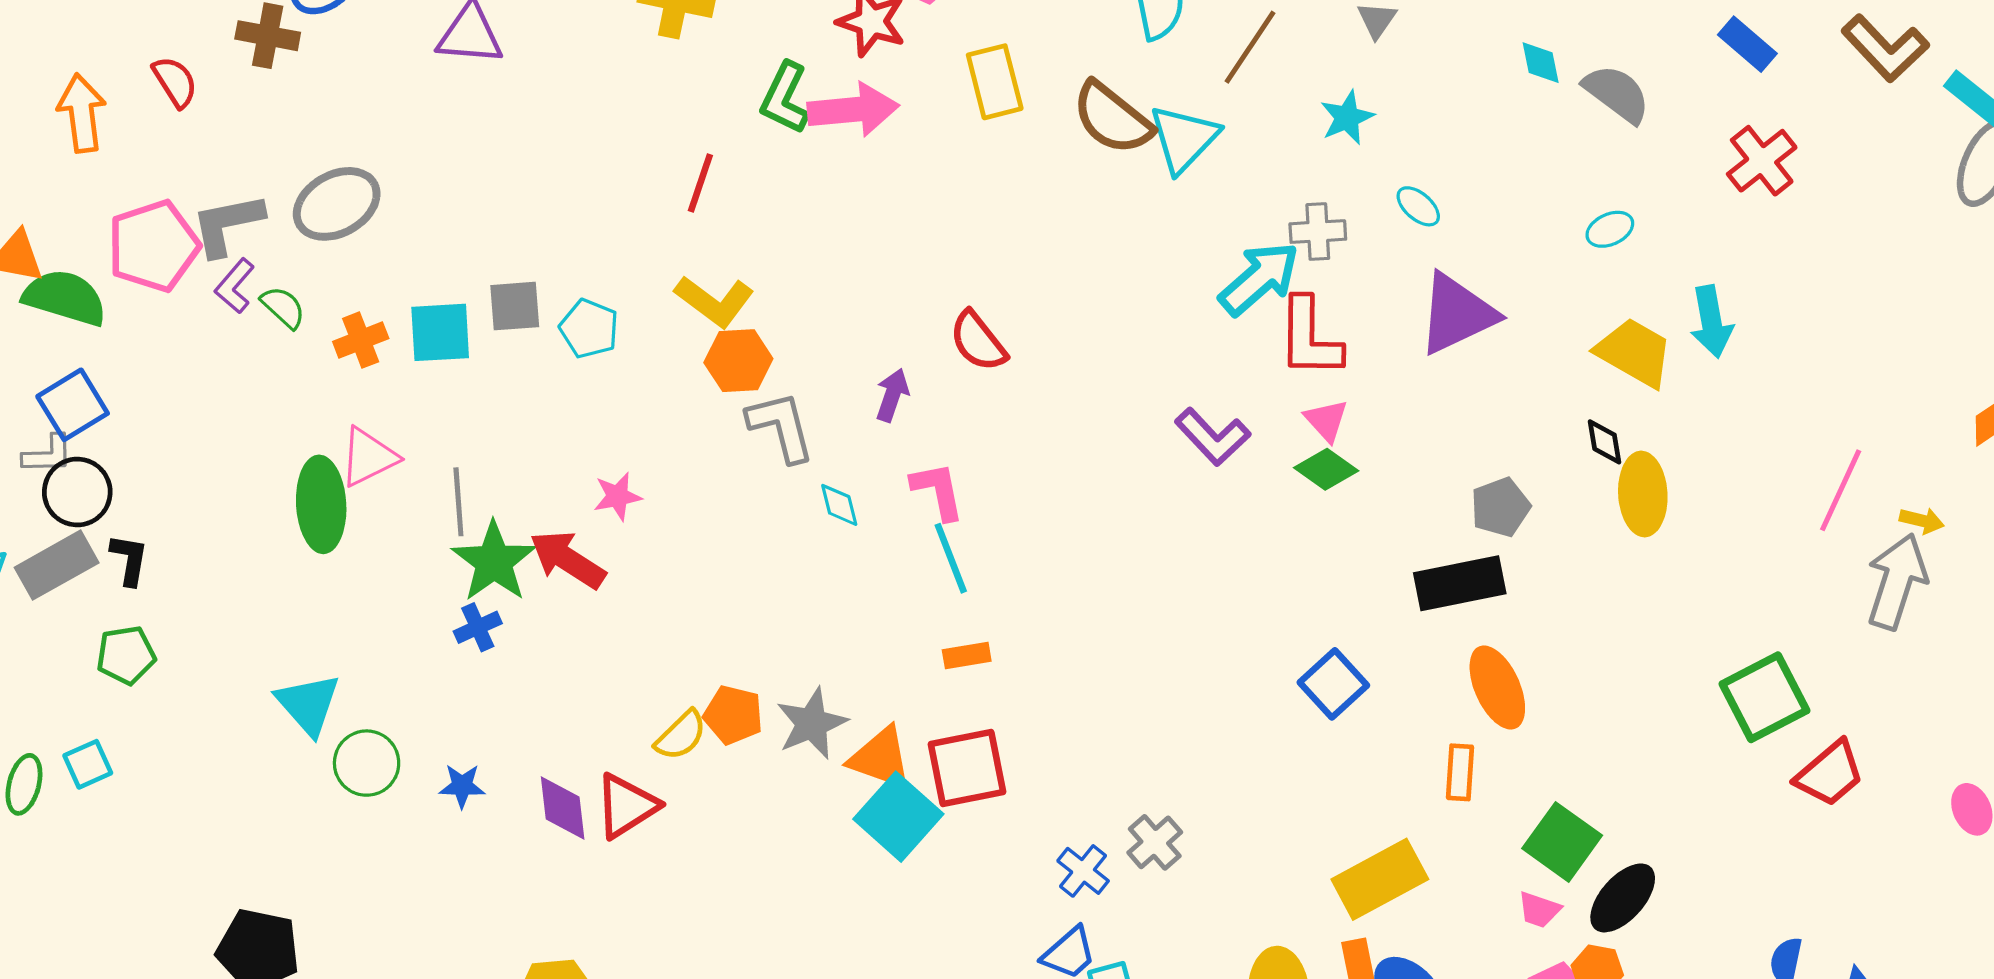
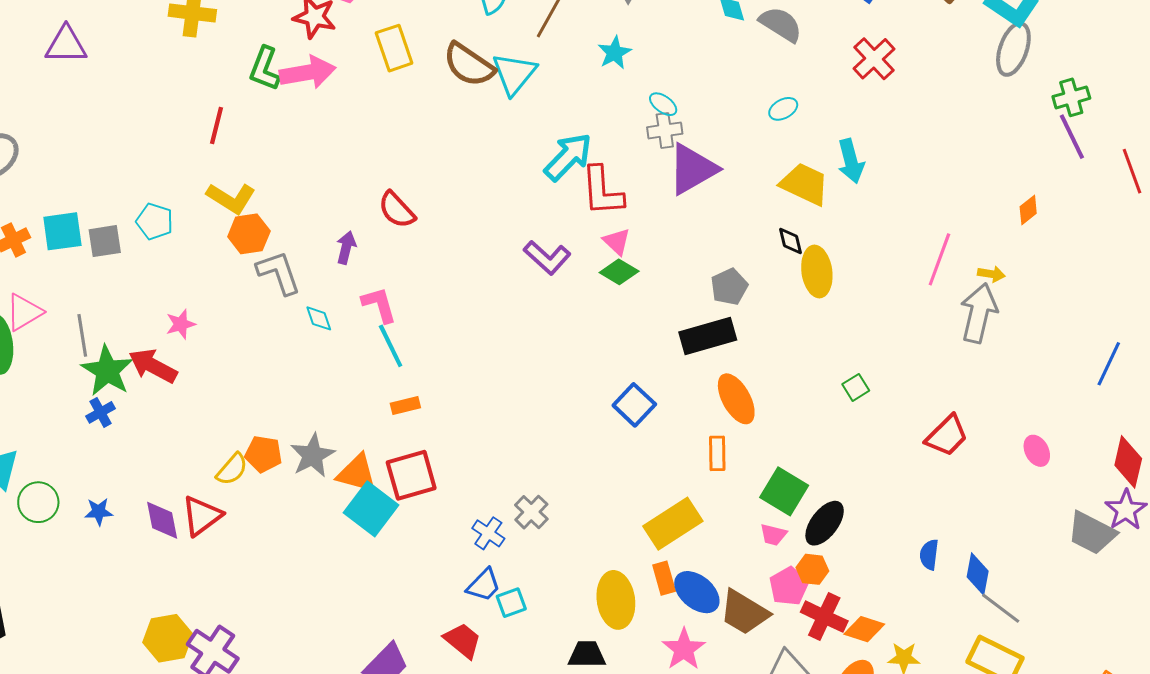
gray cross: (1318, 232) -> (665, 130), moved
gray square: (515, 306) -> (105, 241), moved
green square: (1765, 697) -> (856, 387), moved, size x0.5

